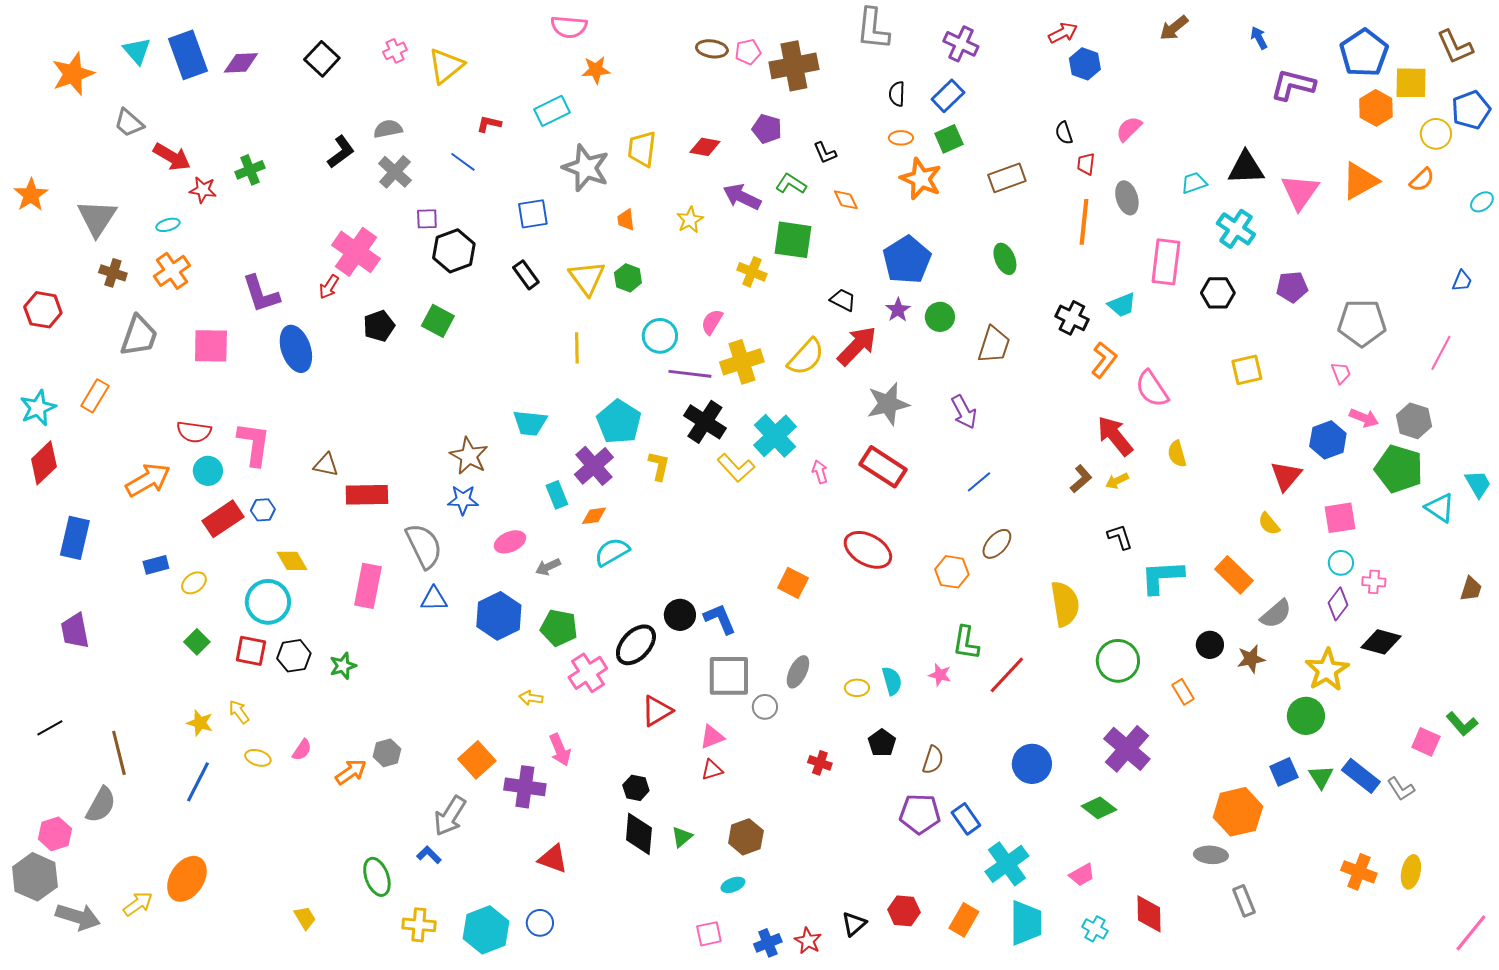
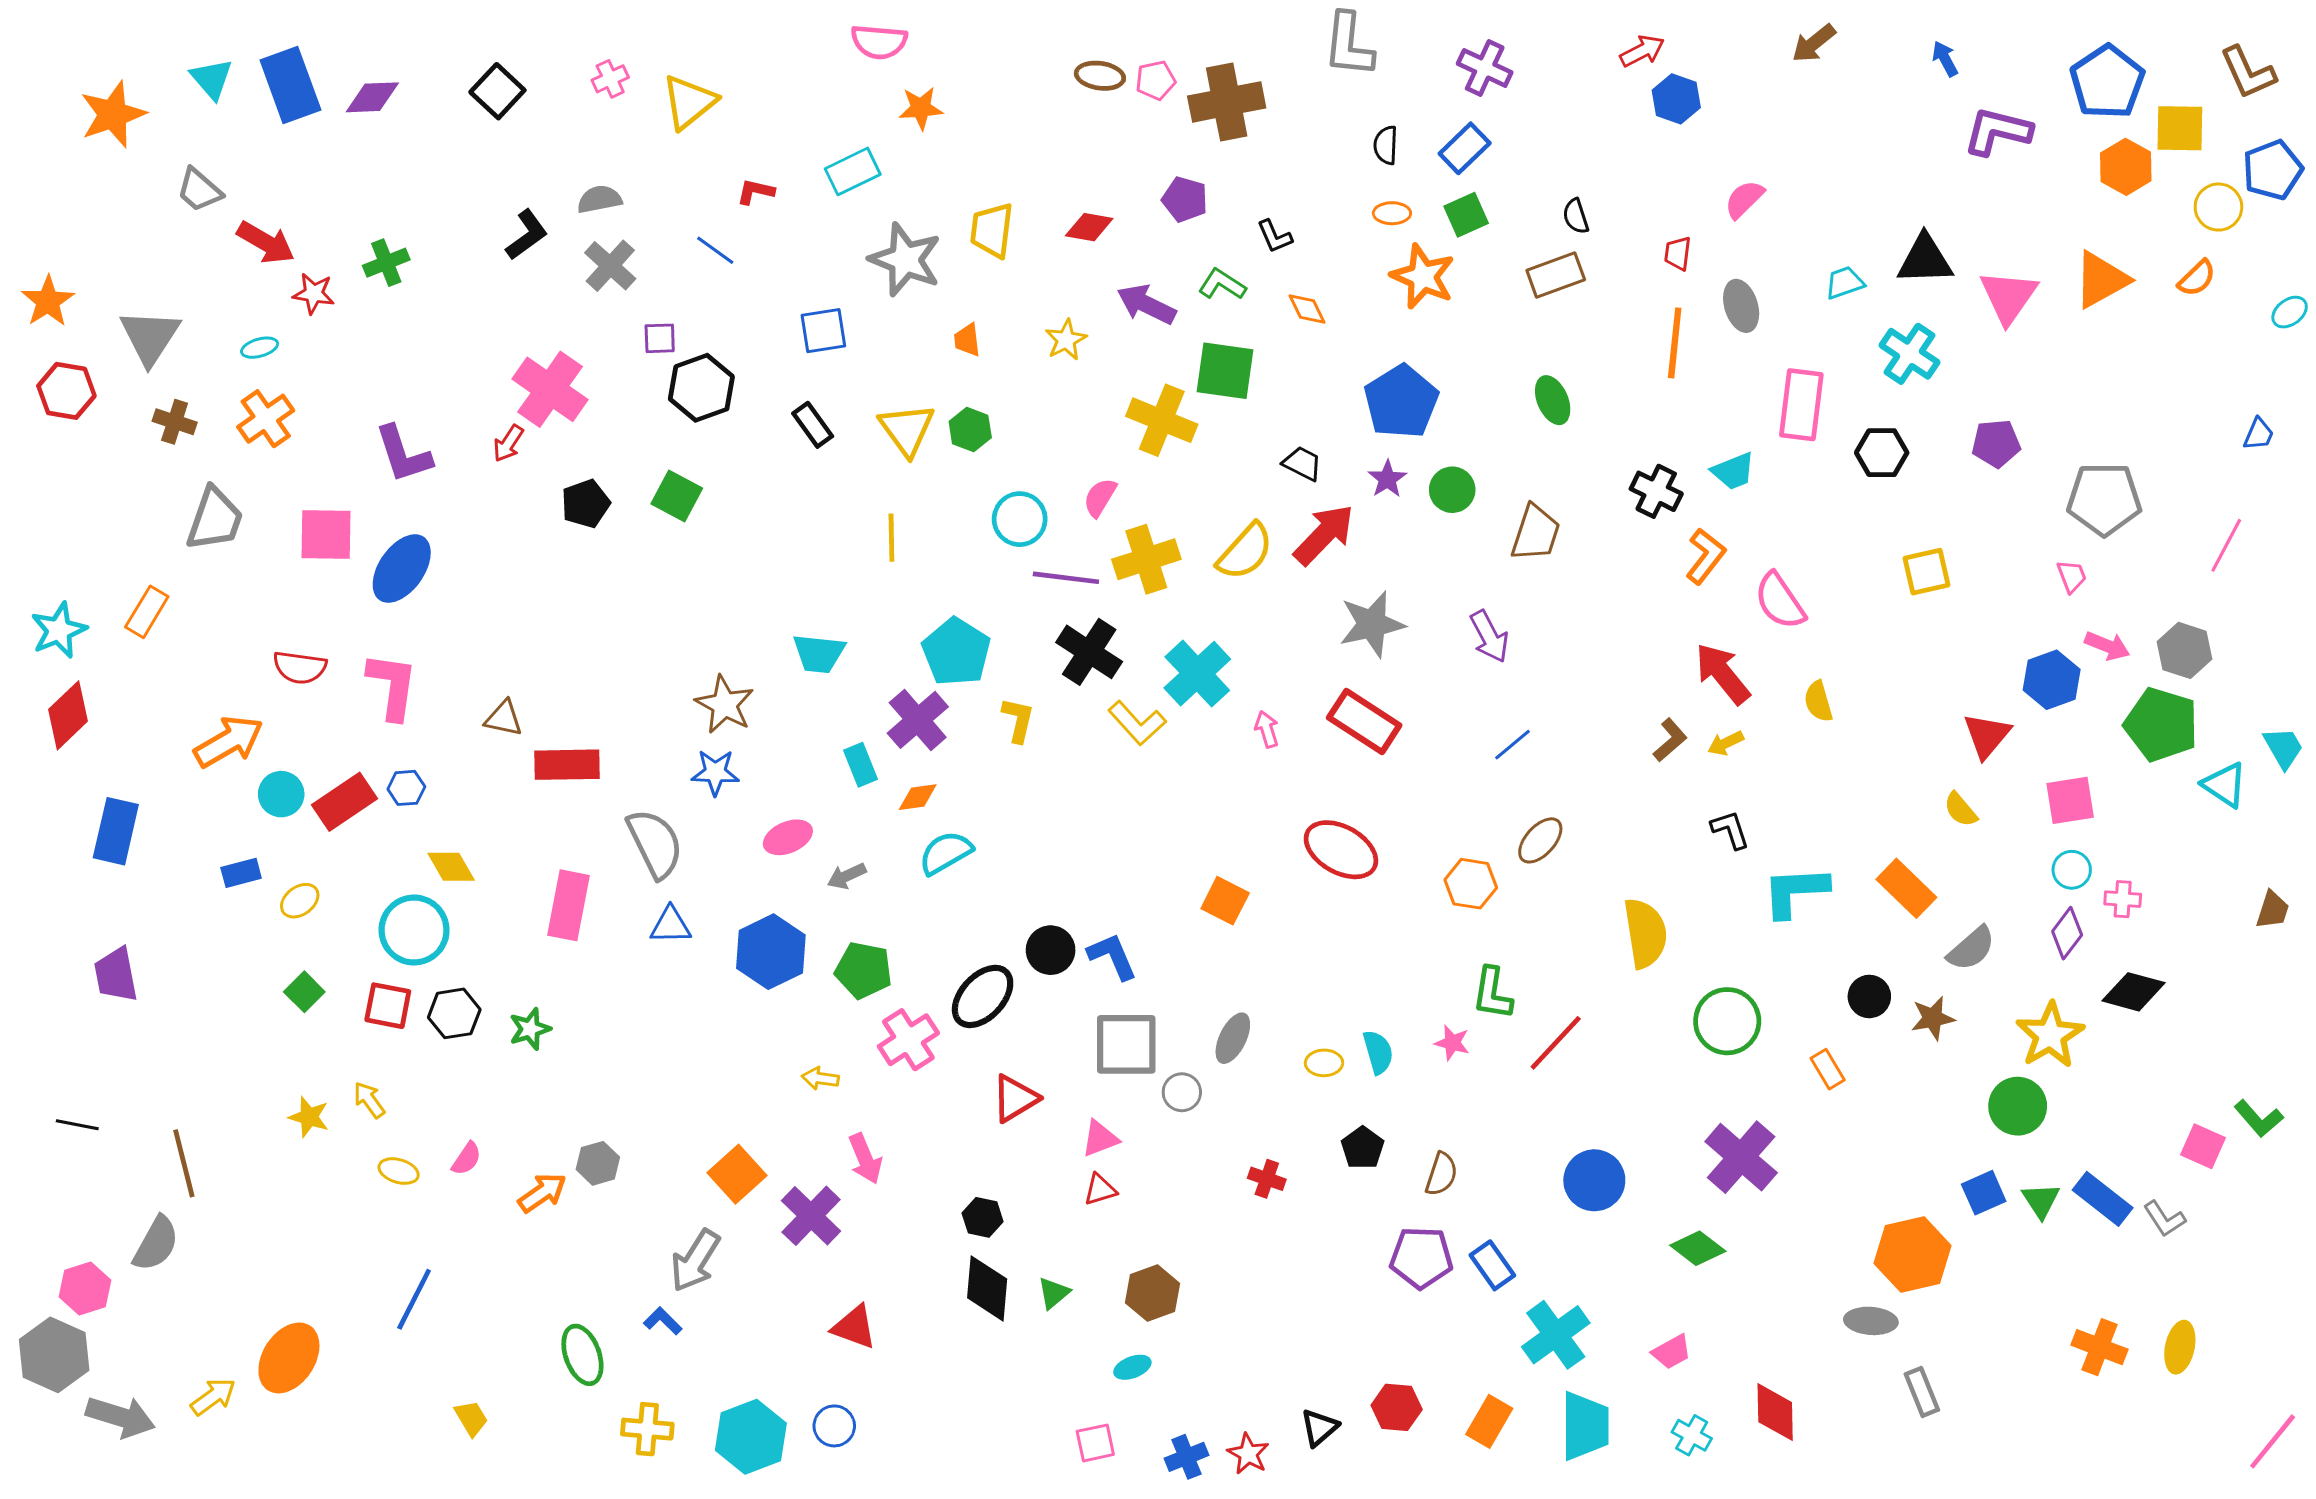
black semicircle: (1064, 133) -> (1576, 216), moved
yellow cross: (752, 272) -> (1162, 420), size x1.5
red hexagon: (43, 310) -> (66, 391), moved
blue ellipse: (296, 349) -> (402, 569), moved, turned 54
cyan circle: (208, 471) -> (281, 794), moved
black line: (50, 728) -> (77, 1125), turned 40
blue line: (198, 782) -> (414, 1299), moved
purple cross: (525, 787) -> (811, 1216), turned 36

